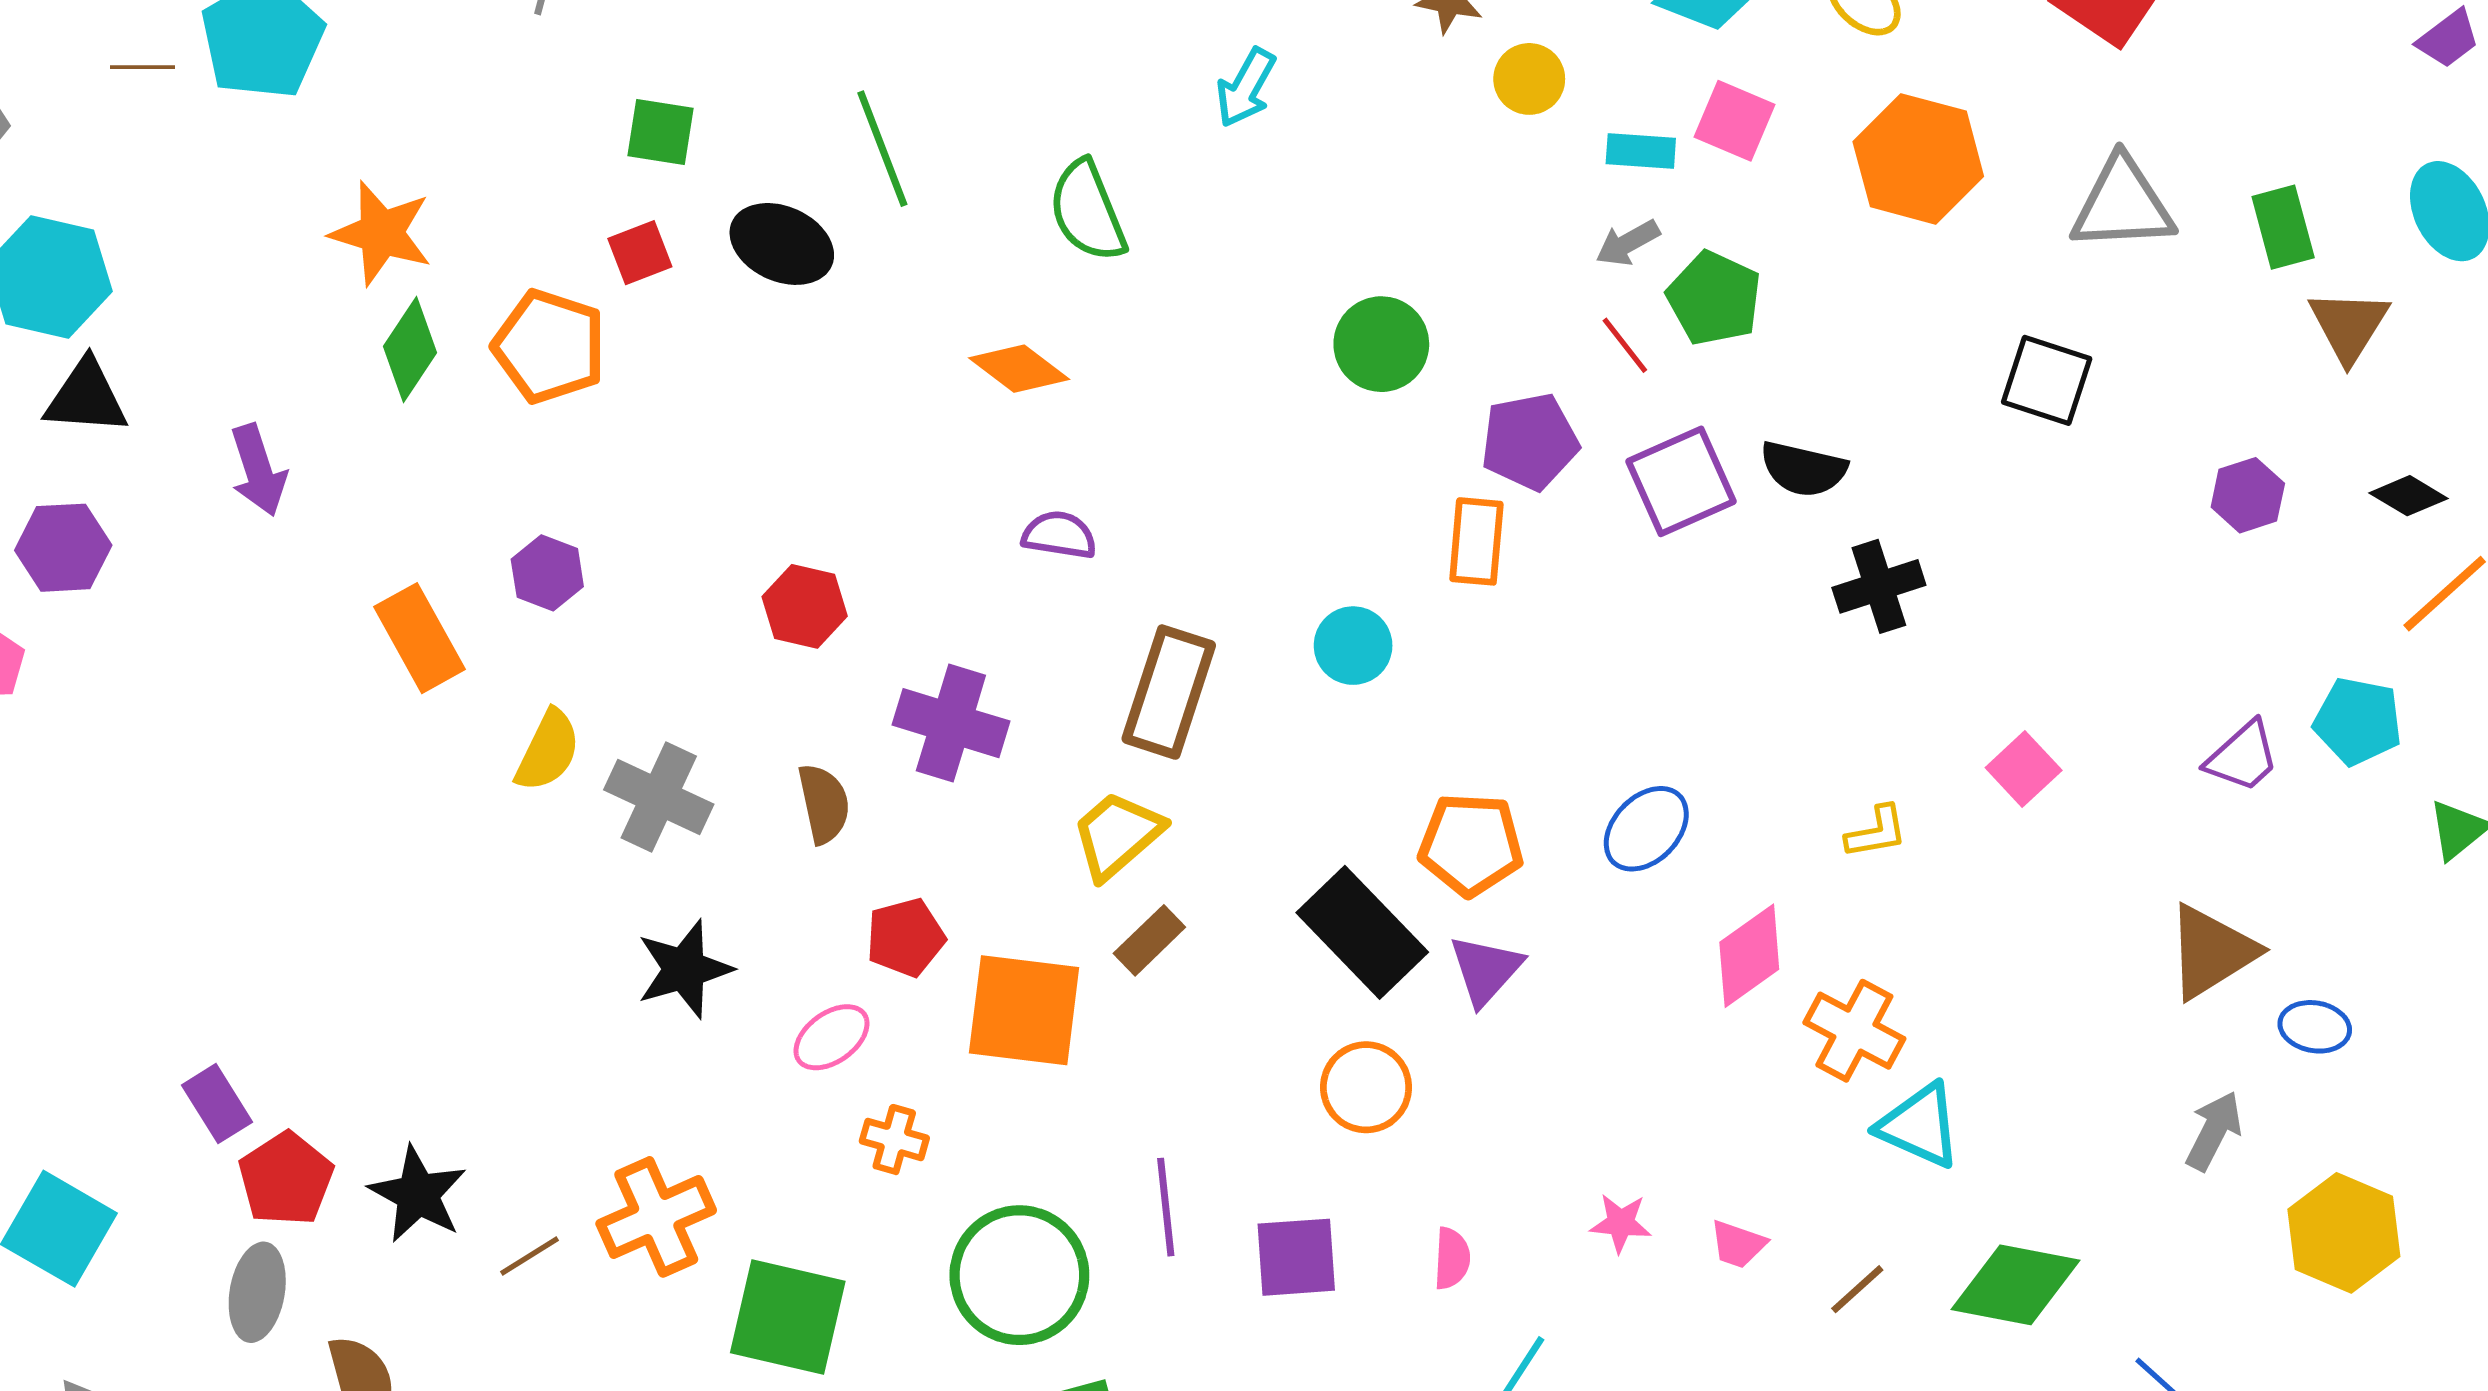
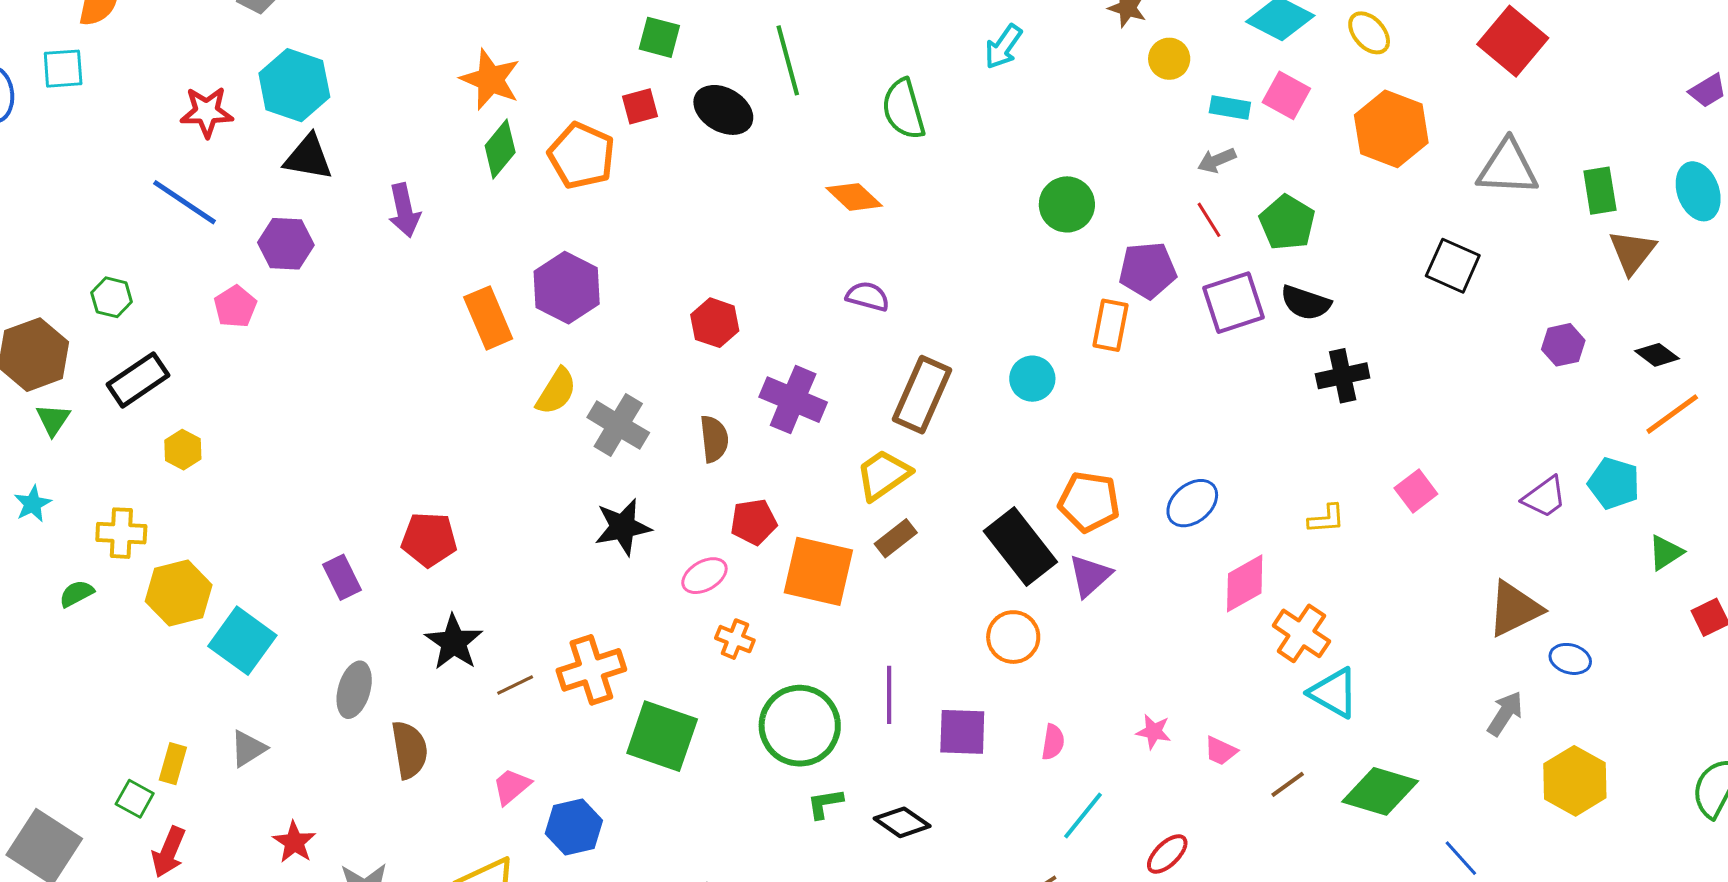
green pentagon: (1714, 298) -> (1287, 223), moved
purple hexagon: (547, 573) -> (567, 288), size x1.6
red pentagon: (286, 1179) -> (429, 539), moved, turned 30

